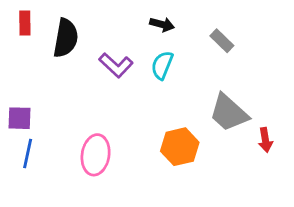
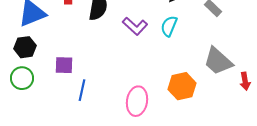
blue line: (28, 154) -> (82, 90), moved
pink ellipse: (96, 155) -> (137, 101), moved

